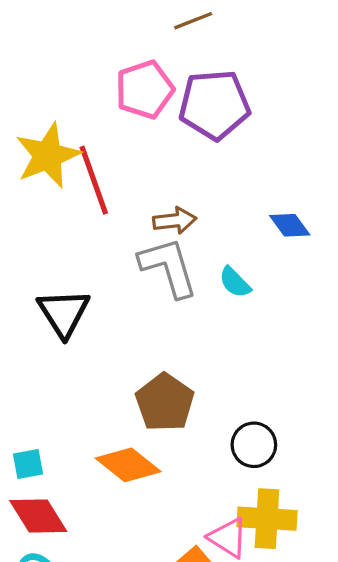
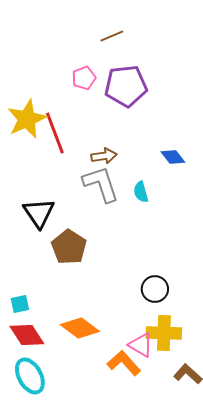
pink pentagon: (145, 90) -> (84, 78), size x0.7
cyan semicircle: (235, 282) -> (141, 192), turned 30
brown pentagon: (165, 402) -> (69, 247), moved
orange diamond: (128, 465) -> (80, 328), moved

